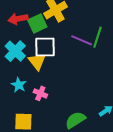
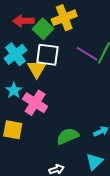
green square: (37, 23) -> (43, 29), turned -30
pink cross: (40, 93) -> (35, 103), size x1.6

